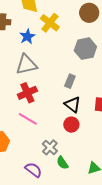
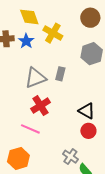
blue star: (27, 36) -> (26, 41), moved
gray rectangle: (70, 81) -> (60, 74), moved
pink line: (28, 119) -> (30, 129), moved

